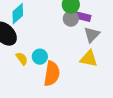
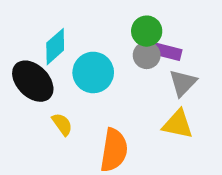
cyan circle: (40, 57) -> (93, 72), moved, size x1.5

